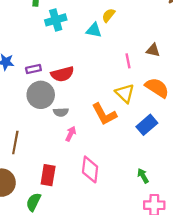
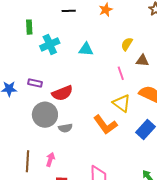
yellow semicircle: (108, 15) -> (127, 44), moved
purple rectangle: (33, 69) -> (35, 83), moved, turned 32
pink arrow: (71, 134) -> (50, 159), moved

